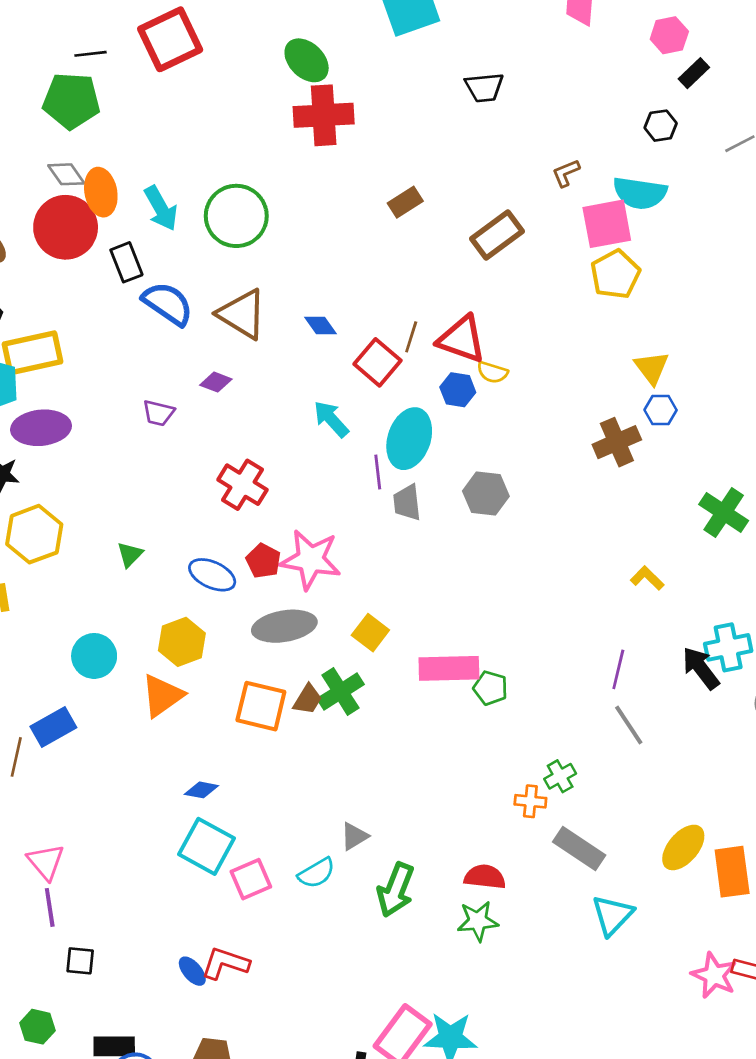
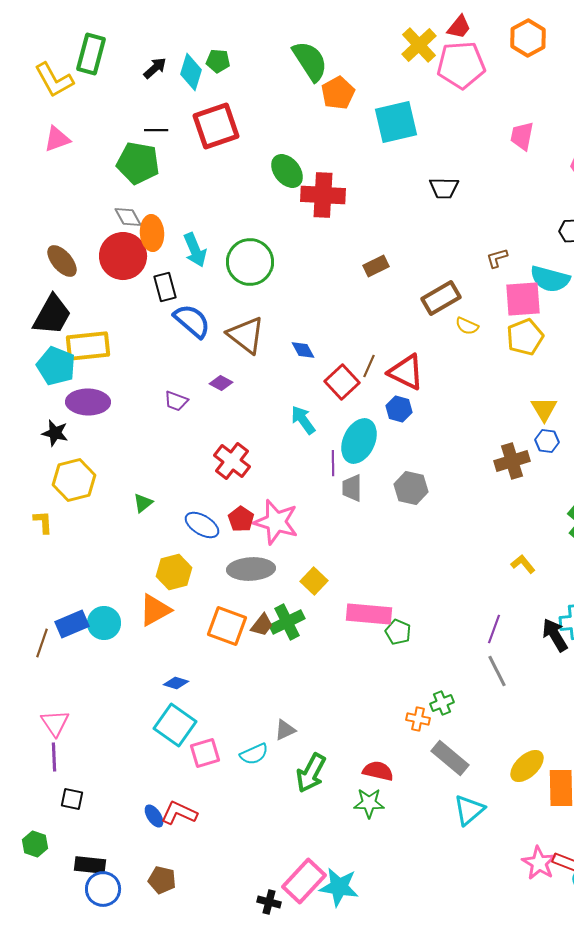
green ellipse: (307, 60) -> (287, 171), moved
yellow semicircle: (492, 372) -> (467, 326), moved
cyan circle: (94, 656) -> (104, 623), moved

